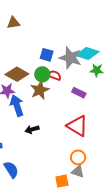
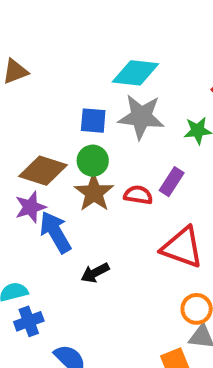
cyan diamond: (87, 53) -> (135, 73), moved
red semicircle: (54, 75) -> (138, 195), moved
purple rectangle: (79, 93) -> (172, 182), turned -72

